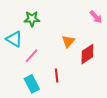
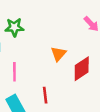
pink line: (31, 56) -> (14, 72), turned -42

